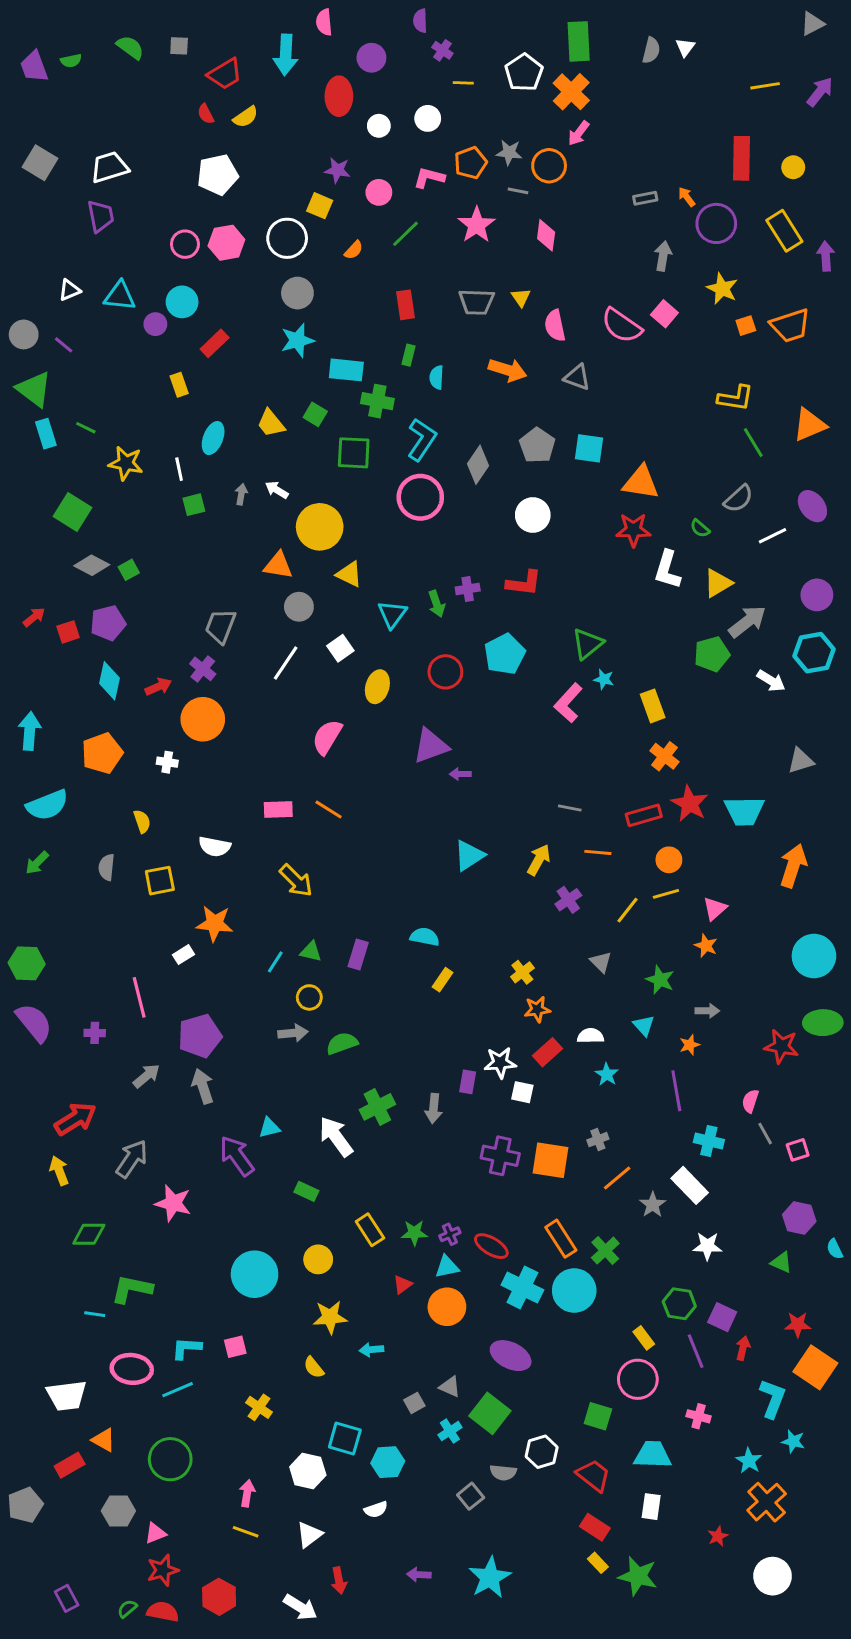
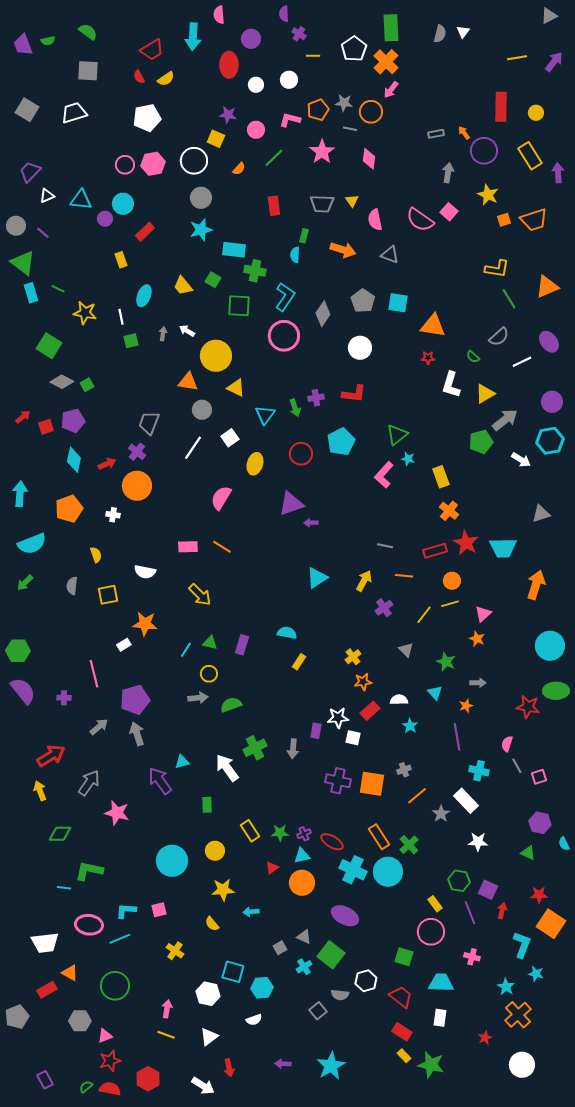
gray square: (179, 46) -> (88, 71), moved, size x1.6
purple trapezoid: (101, 216) -> (30, 172), moved, turned -125
green rectangle: (408, 355) -> (304, 236), moved
red star: (633, 530) -> (428, 358), size x0.6
green rectangle: (306, 1191) -> (207, 805), turned 63

